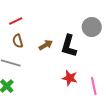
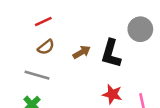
brown semicircle: (18, 41) -> (46, 47), turned -112

